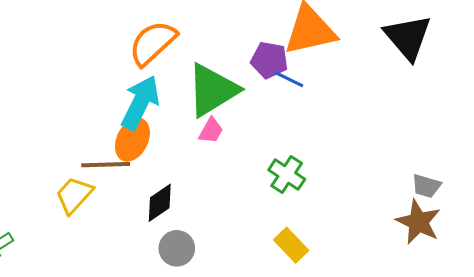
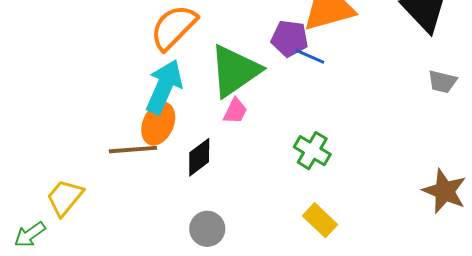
gray trapezoid: (426, 186) -> (442, 82), moved
yellow trapezoid: (74, 195) -> (65, 197), moved
black diamond: (160, 203) -> (199, 157), moved

